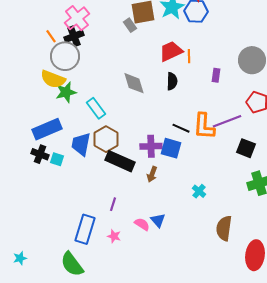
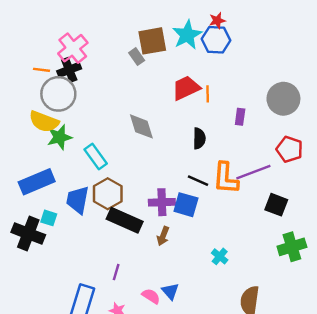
orange line: (51, 36) -> (41, 70), turned -48
black semicircle: (172, 81) -> (199, 138), moved
black cross: (40, 154) -> (28, 234), moved, size x1.5

